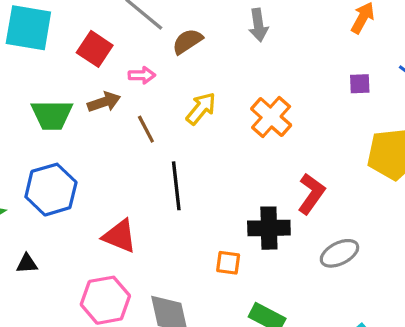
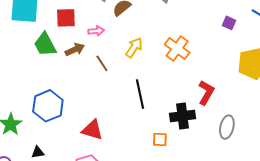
red square: (95, 49) -> (66, 18), turned -30
purple square: (360, 84) -> (229, 23), turned 32
green trapezoid: (52, 115) -> (45, 45), moved, turned 68
black line: (176, 186) -> (140, 94), moved
gray ellipse: (339, 253) -> (227, 127), turned -45

